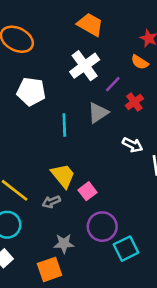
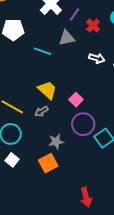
gray triangle: (98, 113) -> (67, 38), turned 30
cyan line: (64, 125) -> (42, 51), turned -60
pink square: (88, 191) -> (76, 100), moved

